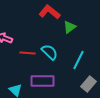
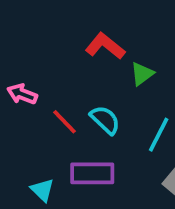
red line: (28, 53) -> (65, 122), turned 42

